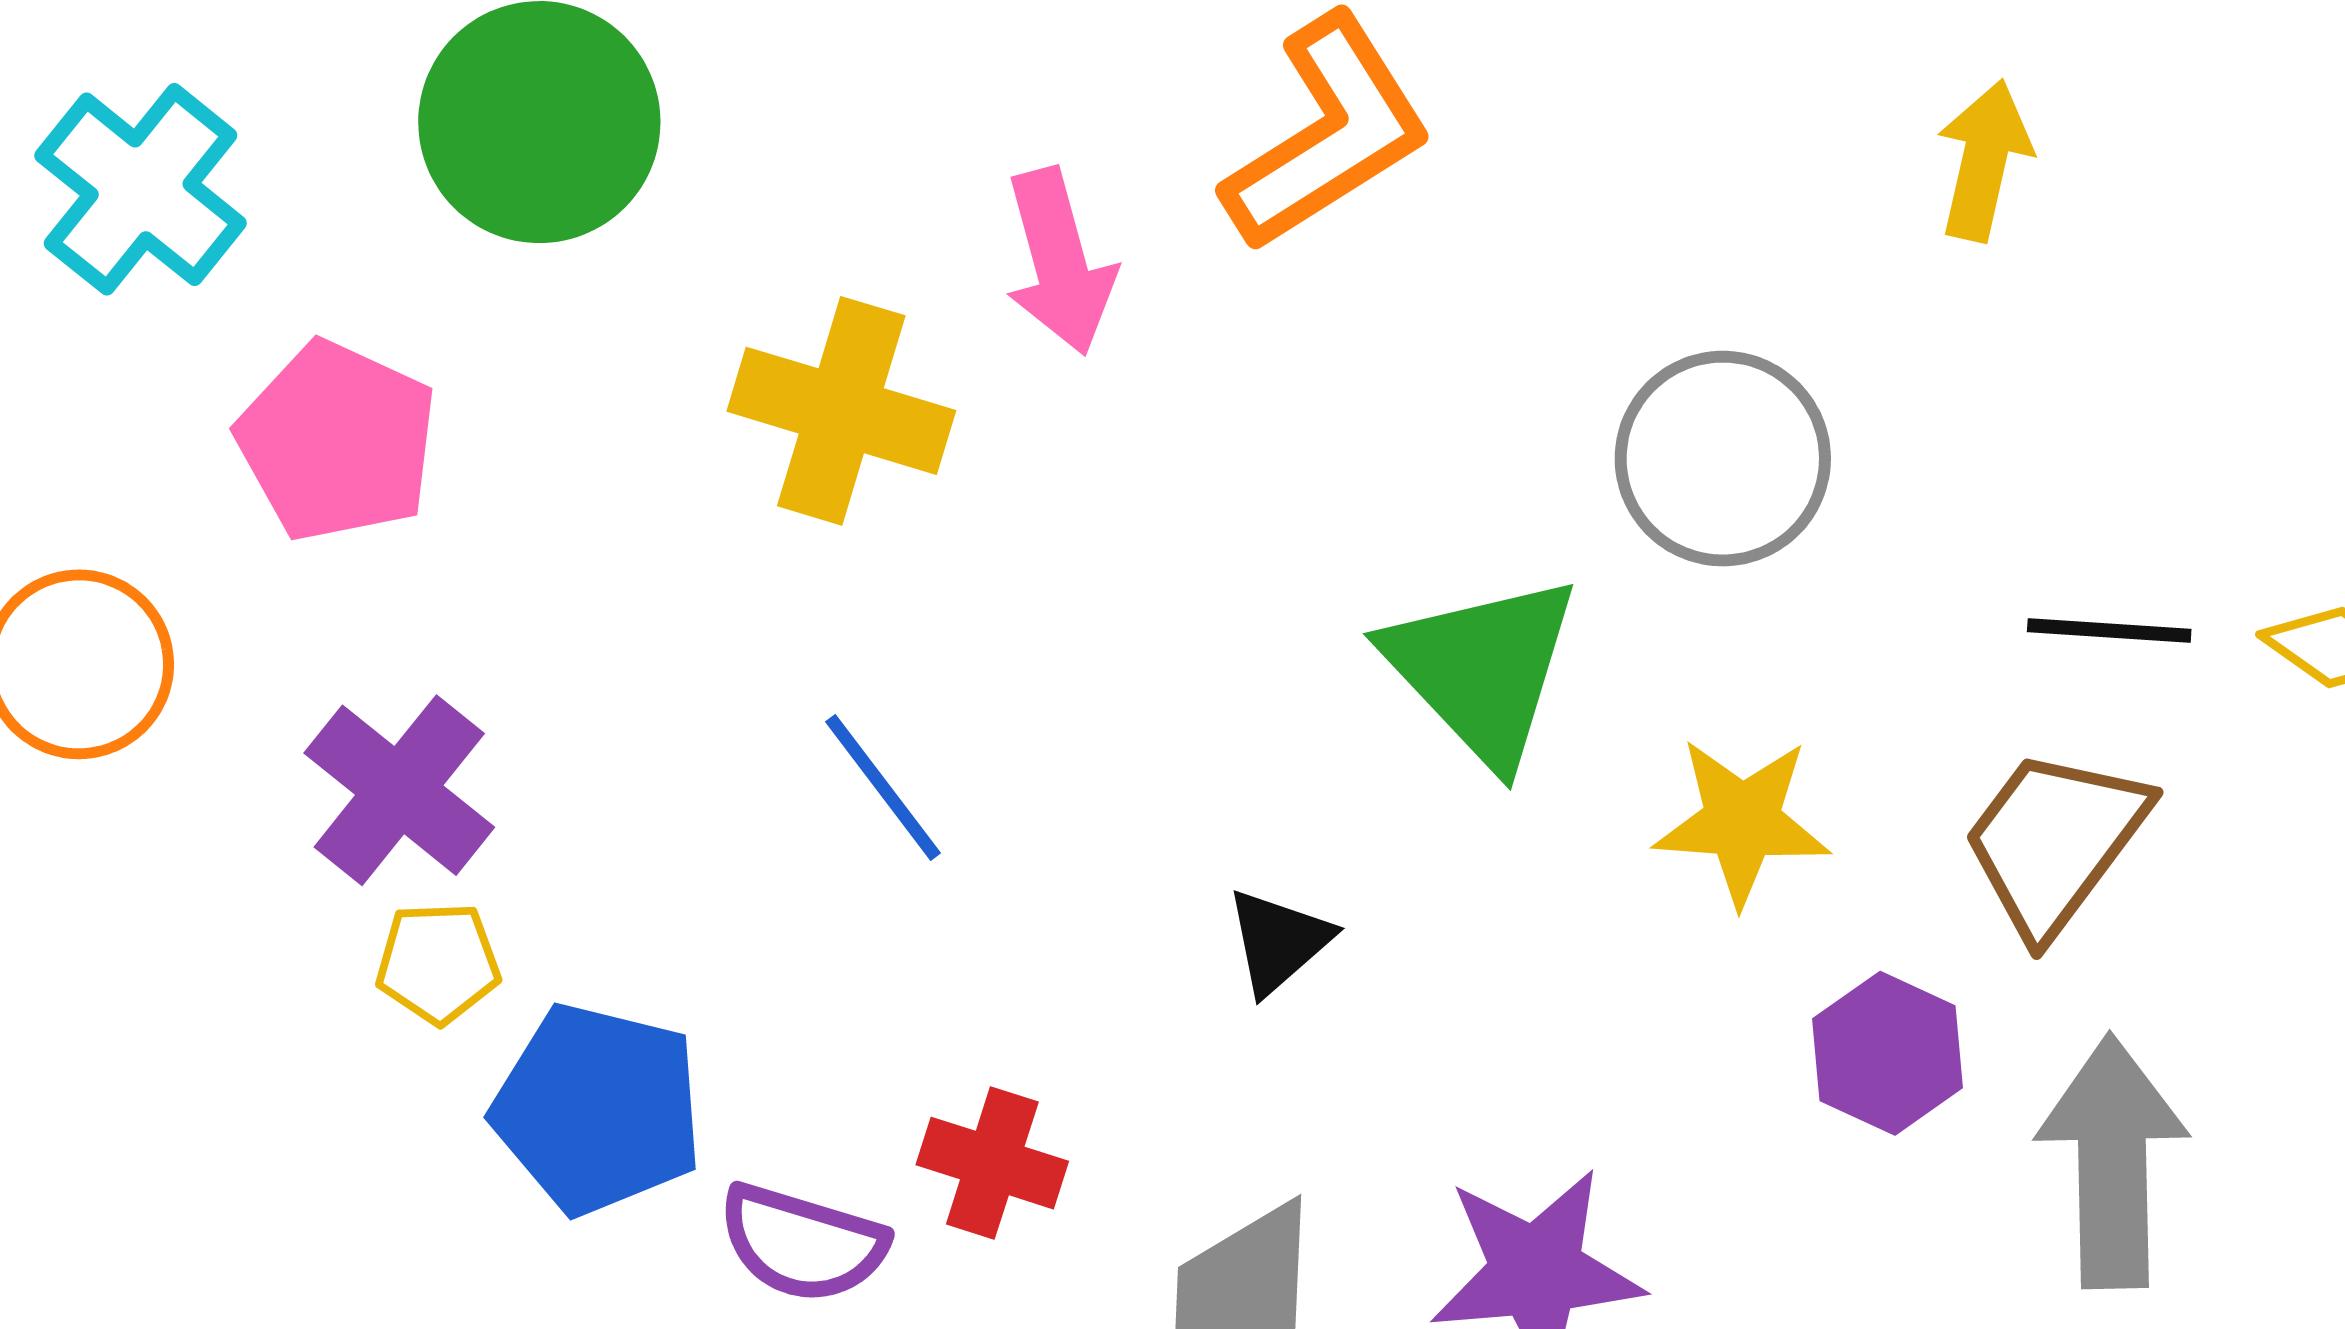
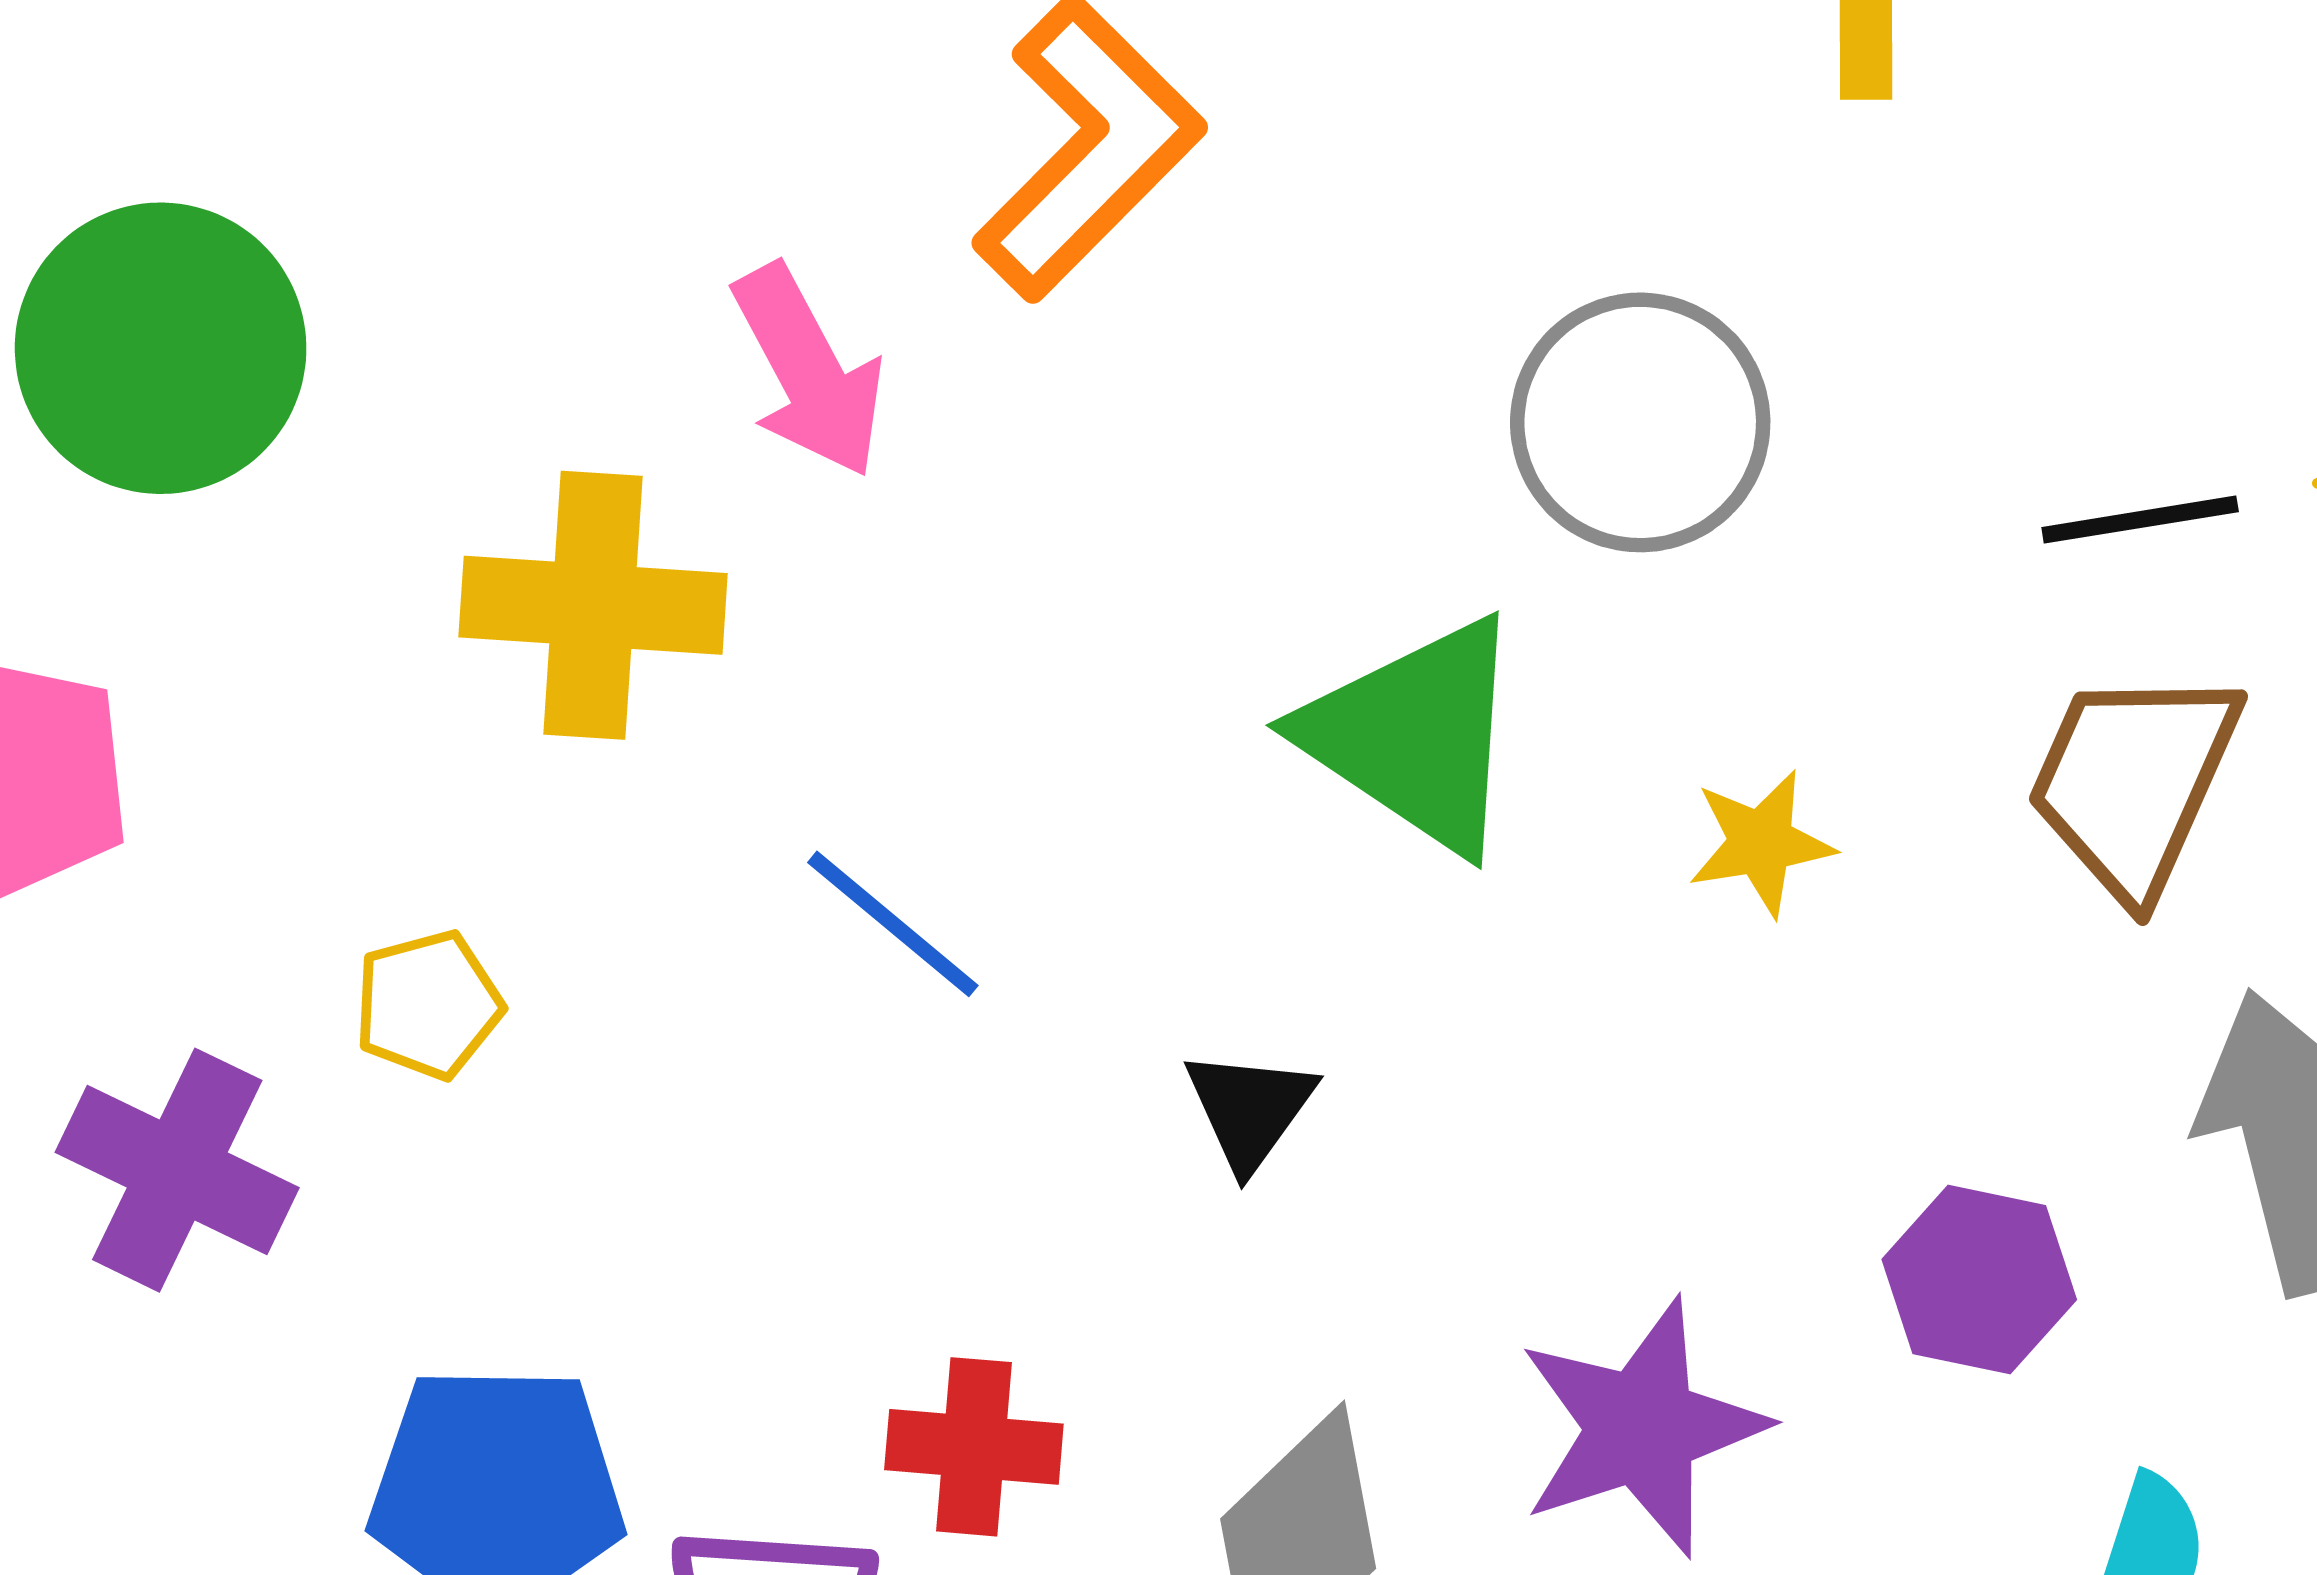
blue line: (883, 787) -> (893, 924), moved
yellow star: (1742, 821) -> (1761, 843), size x0.7
yellow pentagon: (438, 963) -> (428, 1005), moved
purple hexagon: (1888, 1053) -> (1979, 1280), moved

